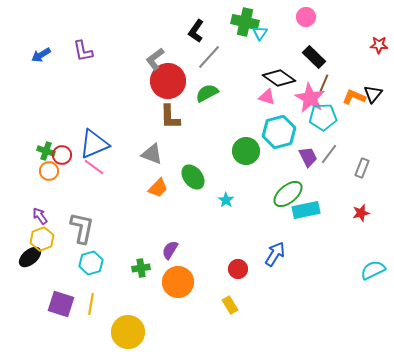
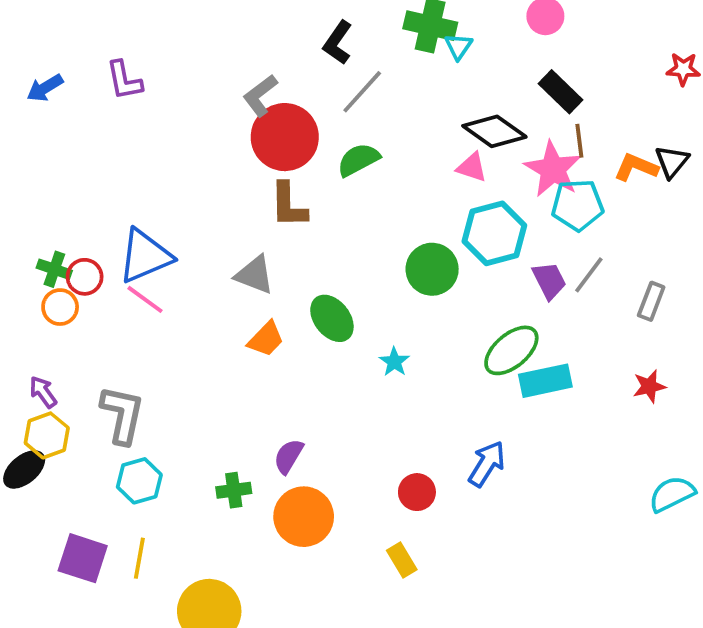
brown line: (324, 83) -> (579, 141), turned -30

